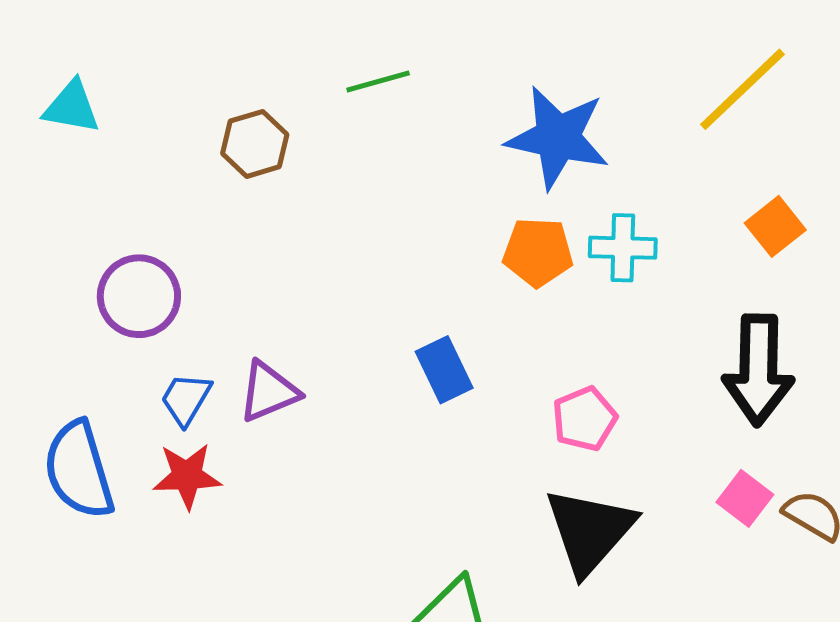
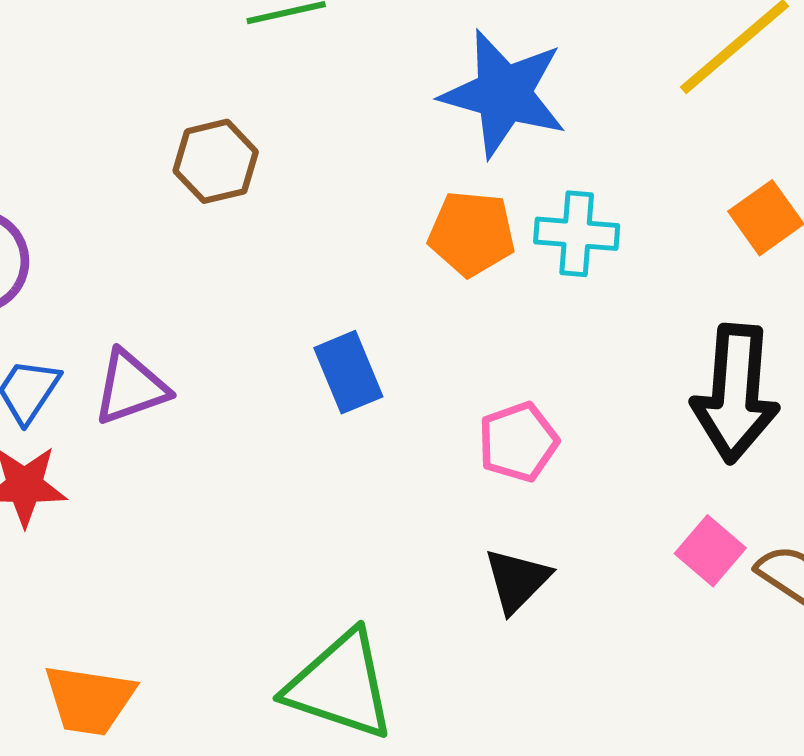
brown hexagon: (255, 144) -> (216, 161), moved
black triangle: (590, 531) -> (517, 580), size x0.6

